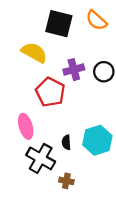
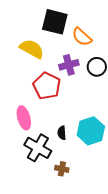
orange semicircle: (96, 20) -> (82, 37), moved

